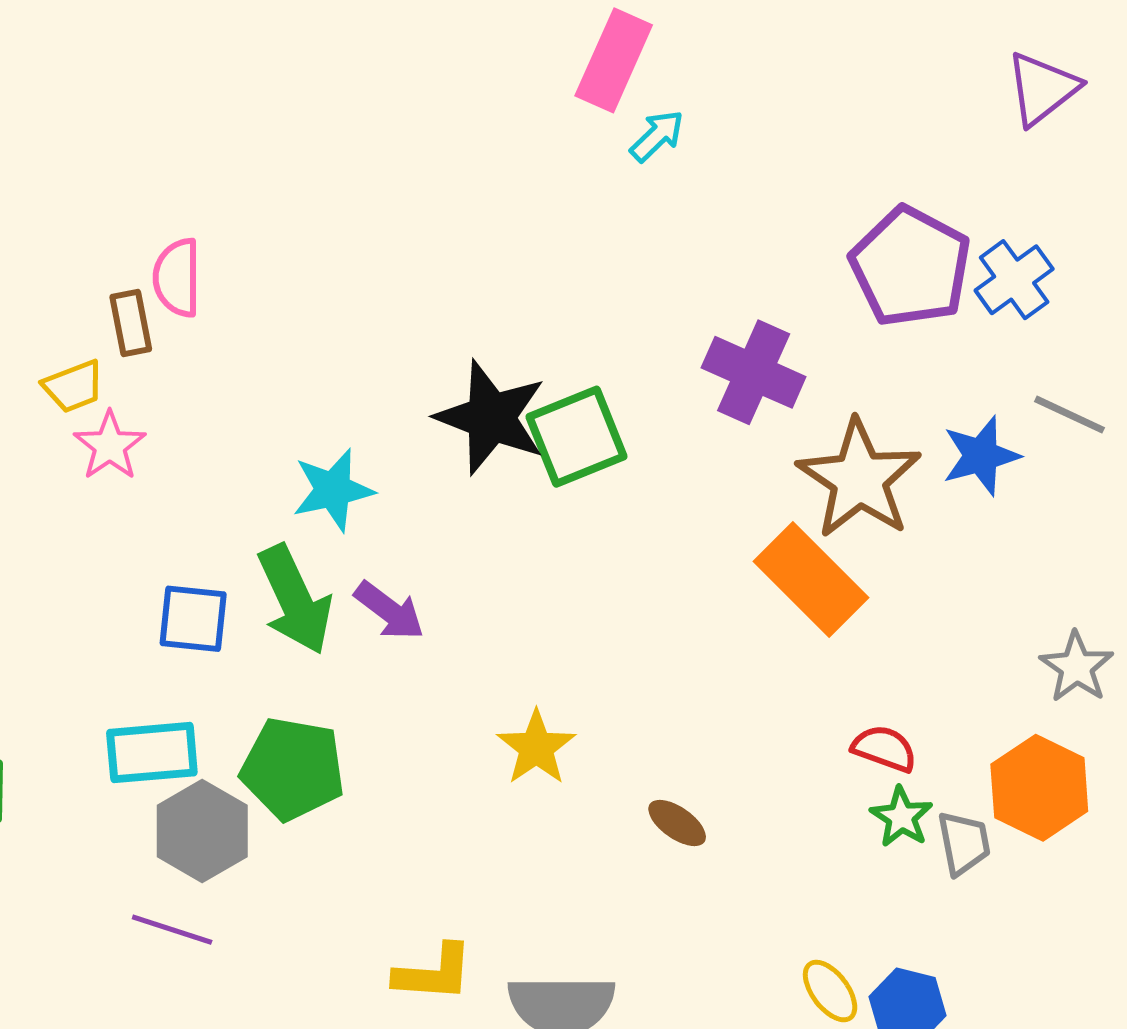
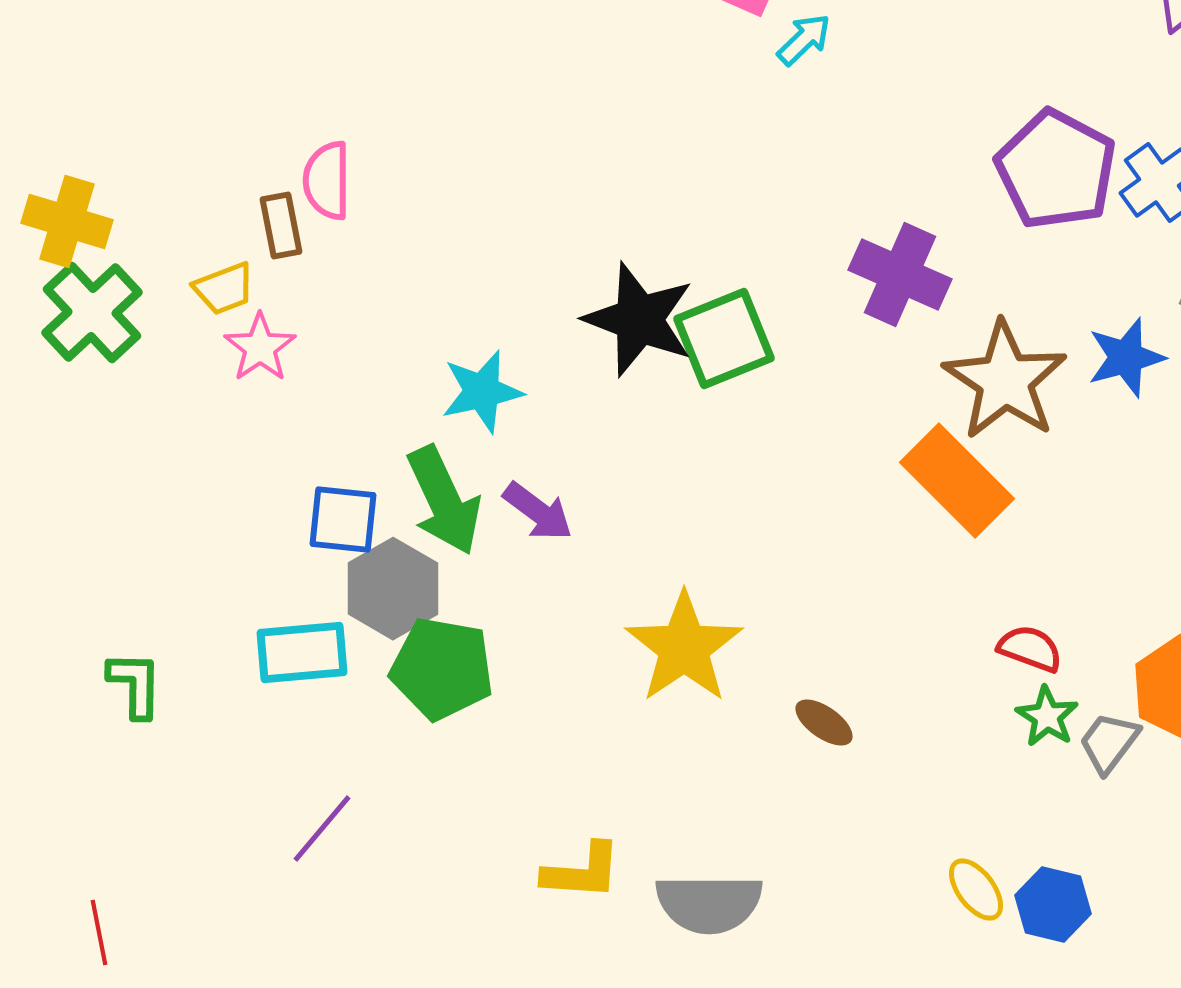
yellow star: (536, 748) -> (684, 648), size x1.5
gray hexagon: (202, 831) -> (393, 588), moved
gray trapezoid: (964, 843) -> (1109, 742), turned -132
purple line: (172, 930) -> (322, 828), turned -68

